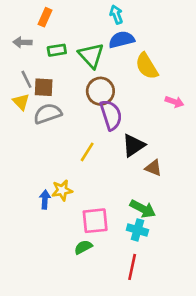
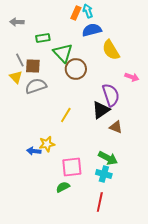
orange rectangle: (45, 17) -> (76, 13), moved
gray arrow: (22, 42) -> (17, 22), moved
green triangle: (91, 55) -> (63, 53), moved
purple semicircle: (111, 115) -> (111, 95), moved
blue arrow: (45, 200) -> (34, 151), turned -88

